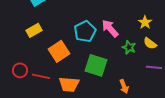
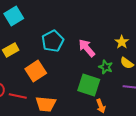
cyan pentagon: (85, 31) -> (53, 41), moved
green square: (96, 65) -> (89, 85), moved

